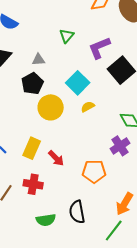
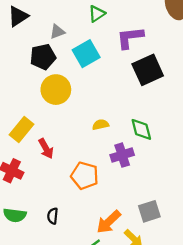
gray triangle: (38, 60) -> (57, 32), turned -32
cyan square: (78, 83) -> (86, 54), moved
yellow semicircle: (88, 107) -> (101, 125), moved
black semicircle: (77, 212) -> (53, 216), size x0.6

